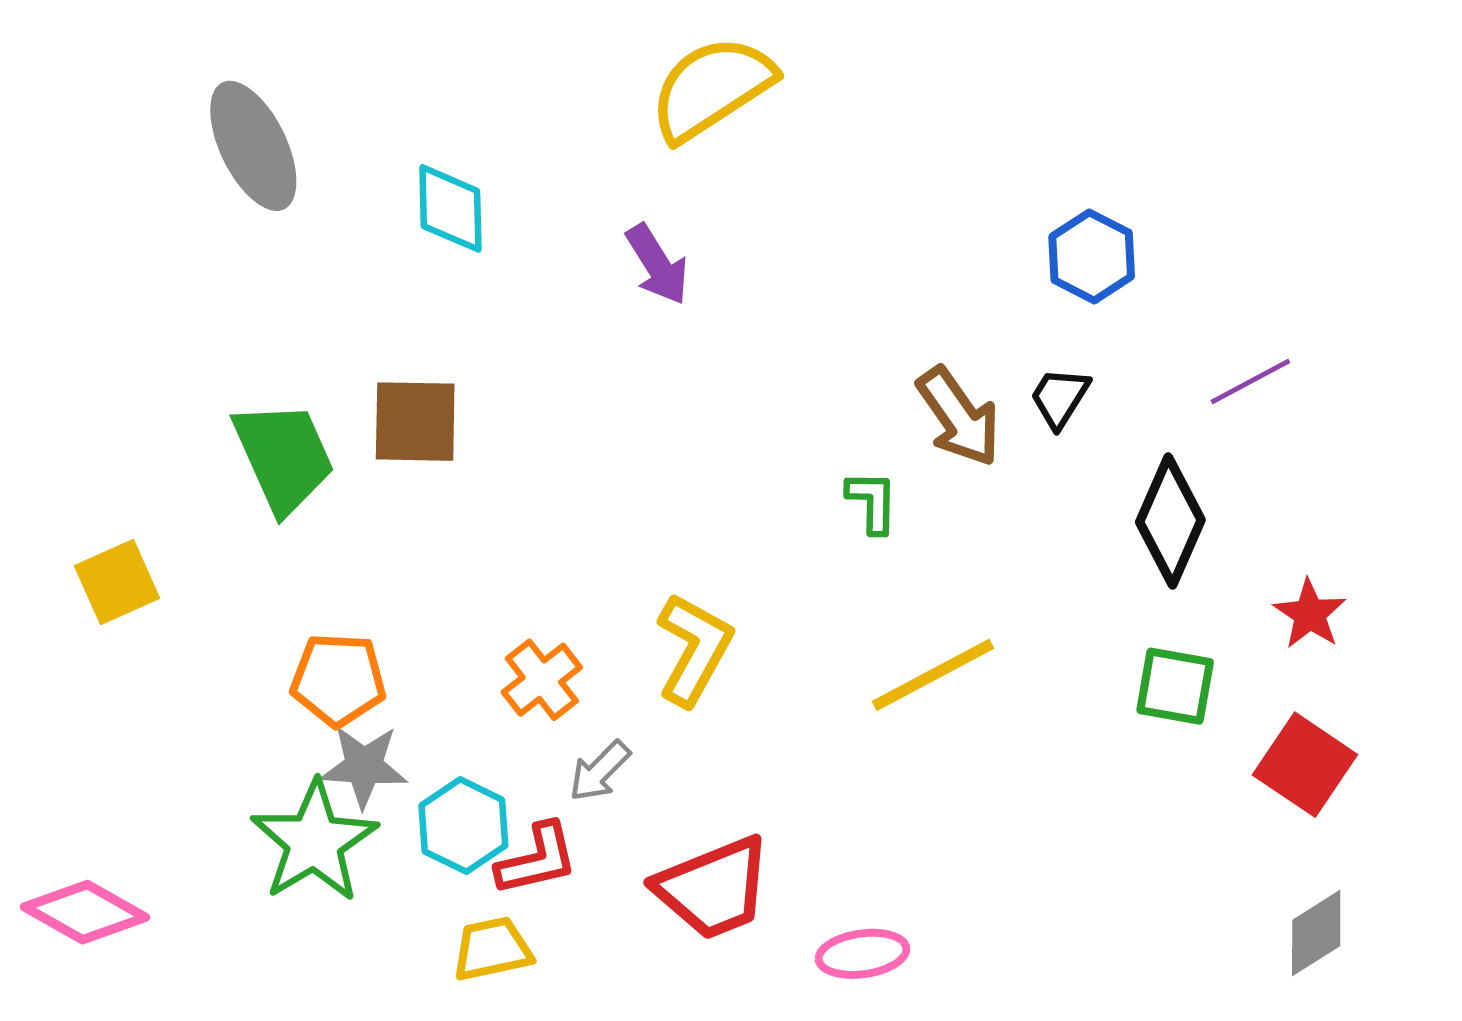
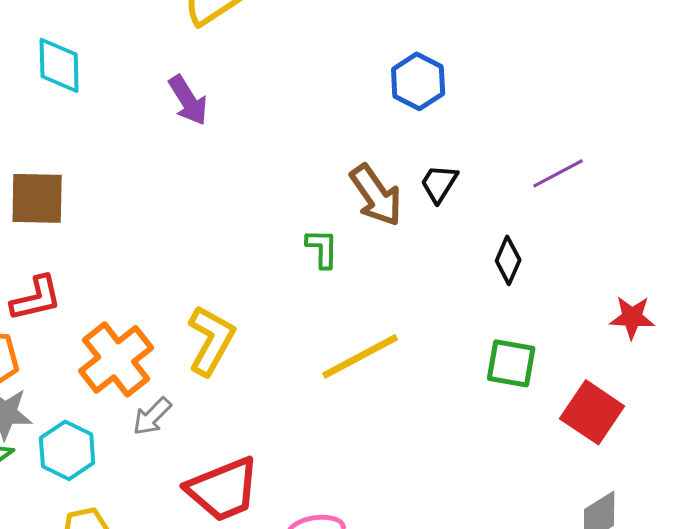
blue hexagon: (1092, 256) -> (418, 81), moved
black diamond: (1170, 521) -> (508, 260), size x0.6
red star: (1310, 614) -> (632, 317), moved, turned -30
orange cross: (542, 680) -> (116, 359), size x1.5
red L-shape: (537, 859) -> (36, 298), moved

